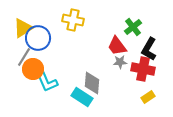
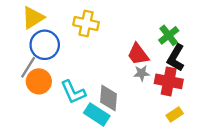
green cross: (133, 27) -> (169, 35), moved
yellow triangle: (23, 28) -> (33, 18), moved
cyan L-shape: (47, 82) -> (73, 92), moved

